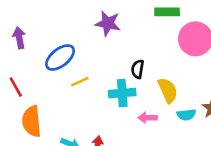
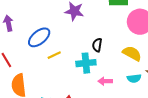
yellow semicircle: (168, 90) -> (132, 53), moved, turned -36

